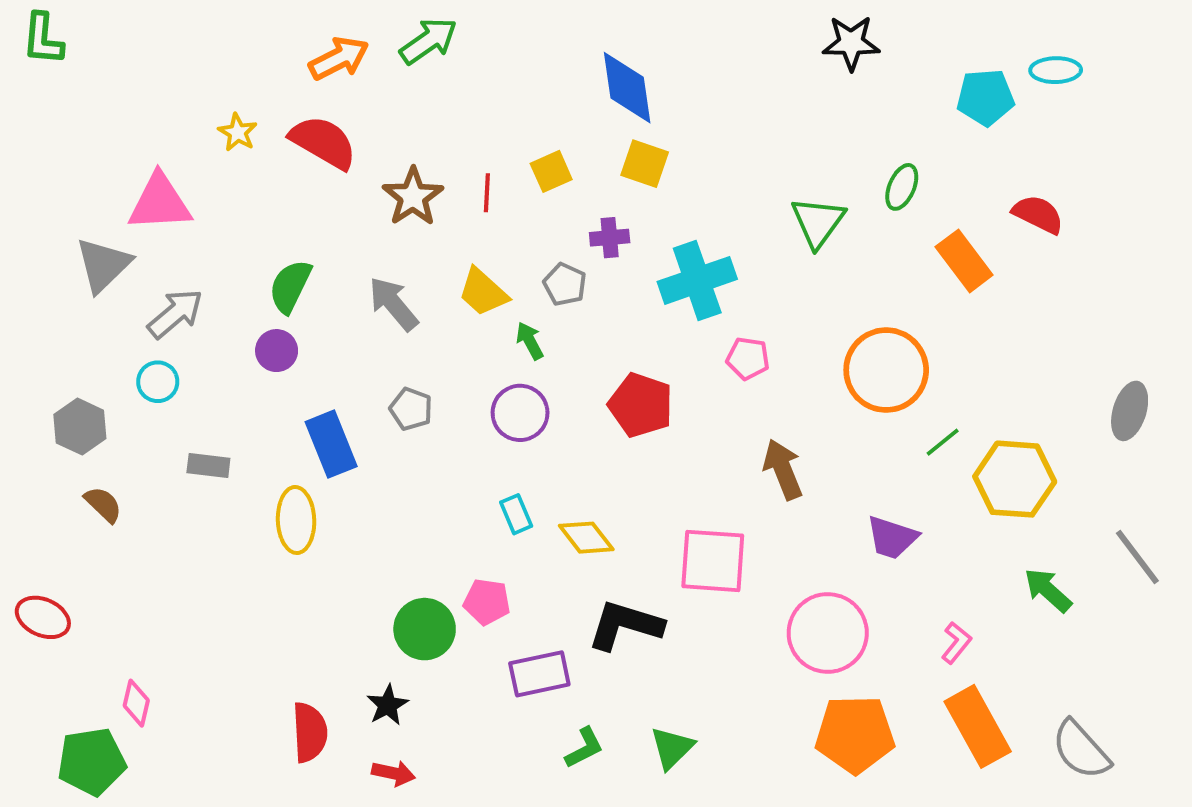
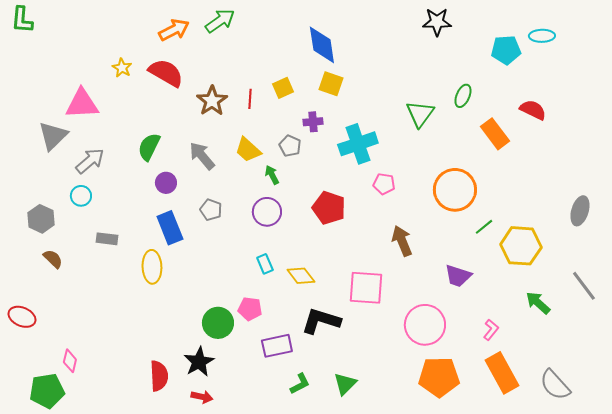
purple circle: (277, 351) -> (166, 183), moved
black star: (388, 705) -> (199, 362), size x1.4

